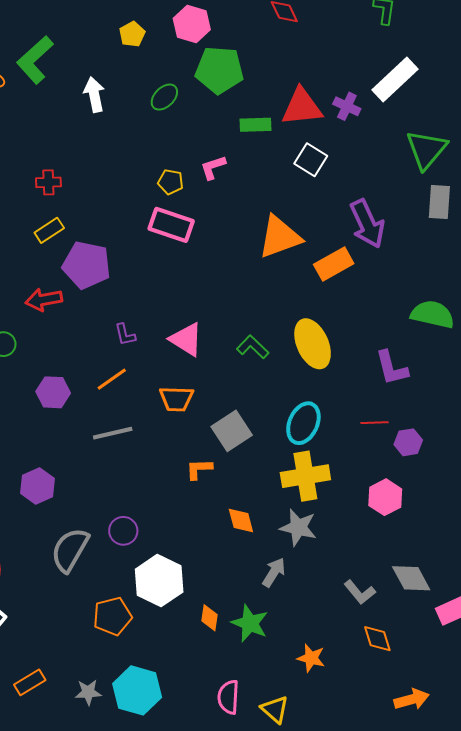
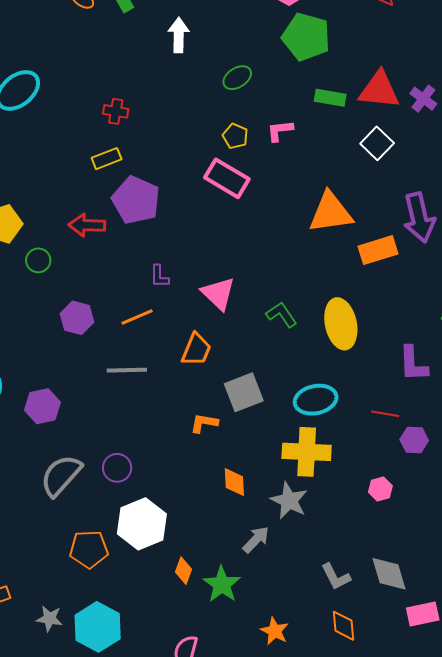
green ellipse: (164, 97) -> (237, 78), moved
orange trapezoid: (176, 399) -> (196, 350), turned -81
cyan ellipse: (303, 423) -> (316, 400), turned 42
pink hexagon: (385, 497) -> (380, 489), size x0.7

